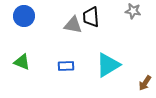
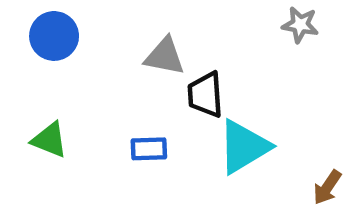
black trapezoid: (91, 17) -> (205, 95), moved

